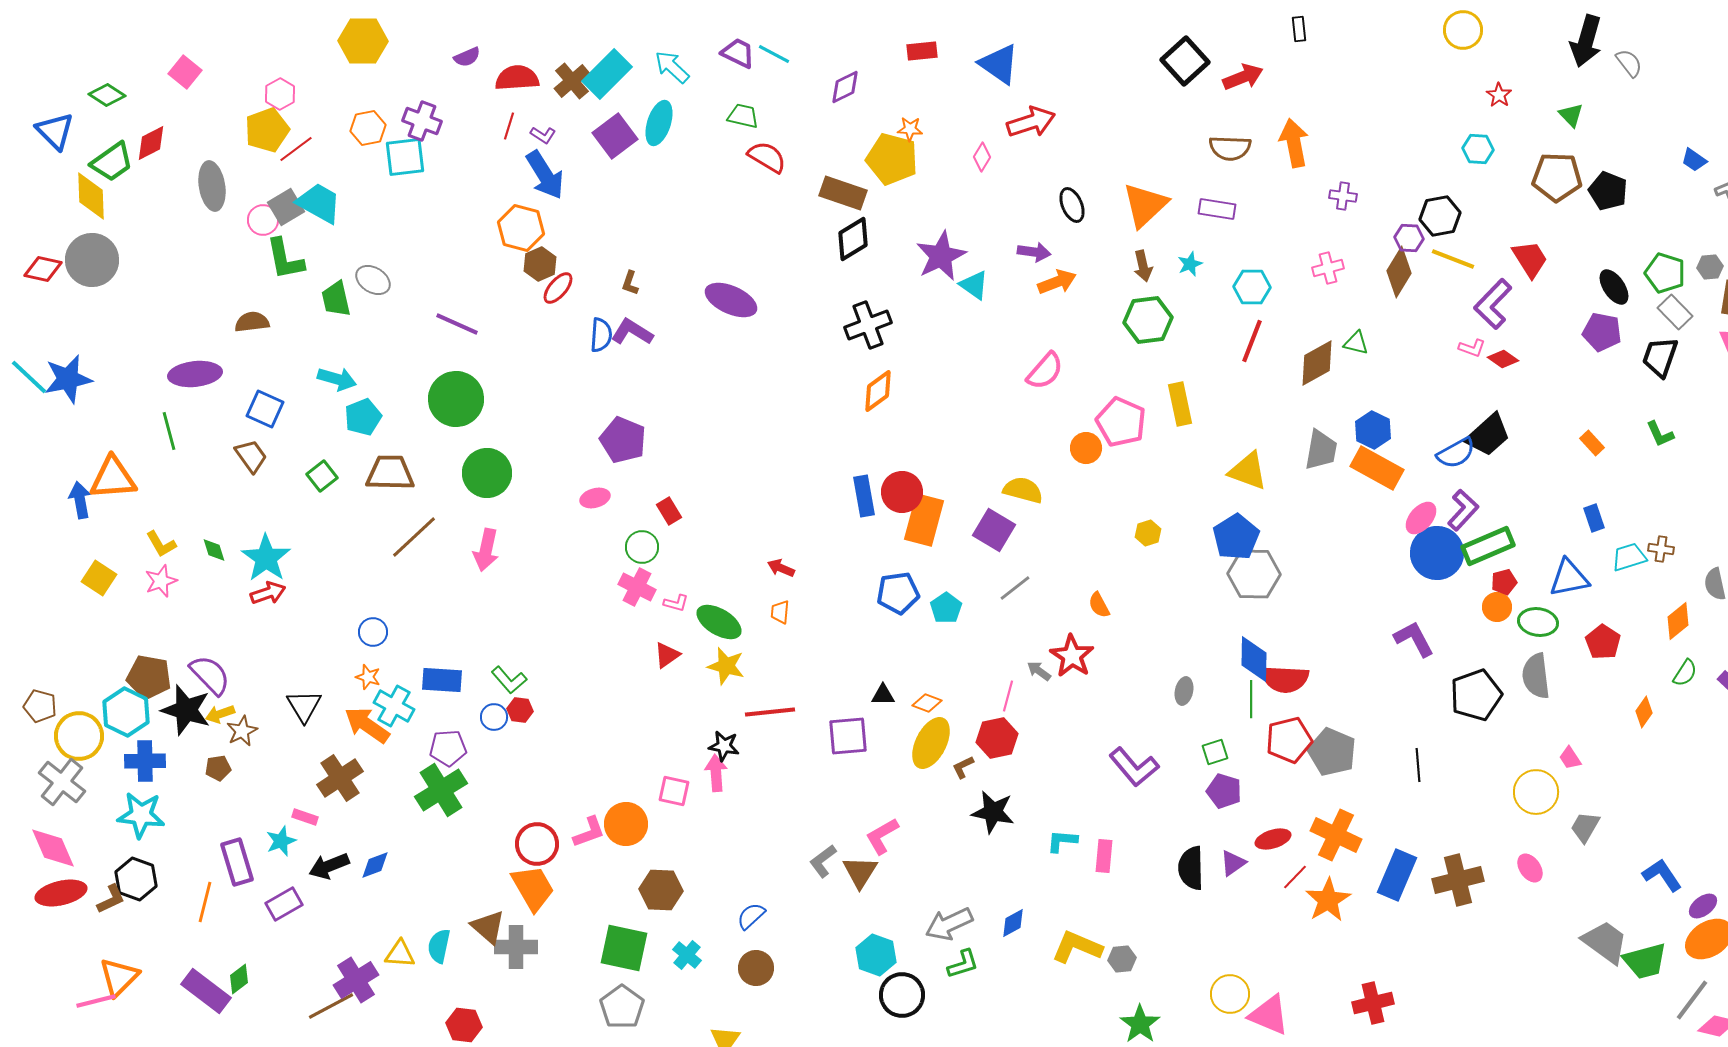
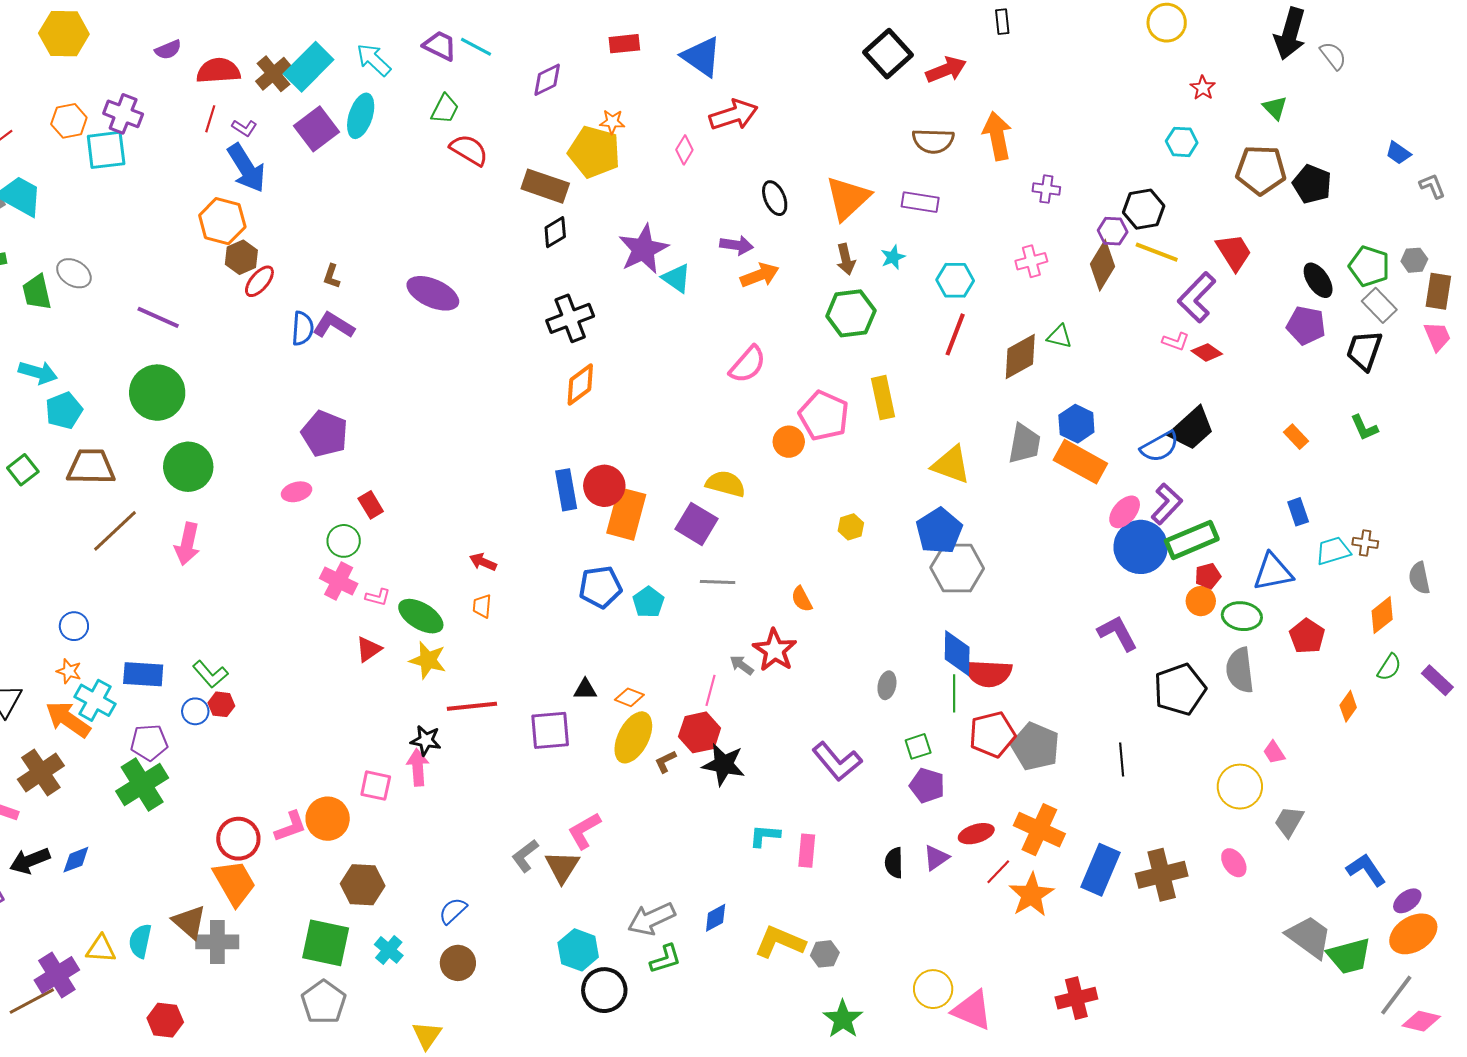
green trapezoid: (743, 116) -> (445, 109), turned 104
black diamond: (853, 239) -> (555, 232), size x0.7
gray line: (1015, 588) -> (718, 582), turned 40
black star: (993, 812) -> (724, 764), moved
black semicircle: (1191, 868) -> (894, 863), size x0.7

